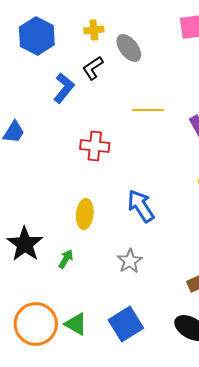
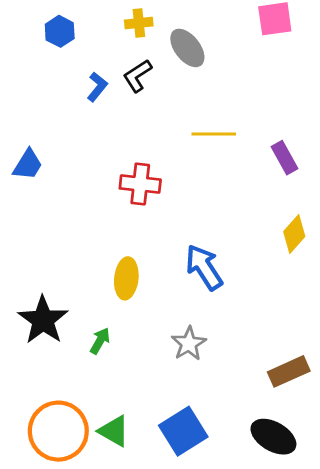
blue hexagon: (37, 36) -> (60, 31), size x0.6
blue L-shape: (64, 88) -> (97, 87), moved, size x0.7

